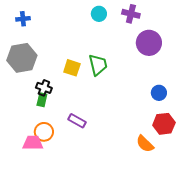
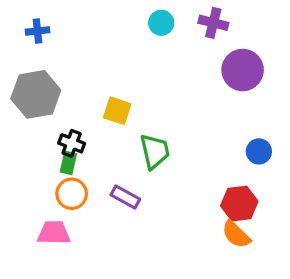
green trapezoid: (98, 65) -> (155, 151), moved
red hexagon: (164, 124) -> (239, 204), moved
orange circle: (44, 132) -> (72, 194), moved

